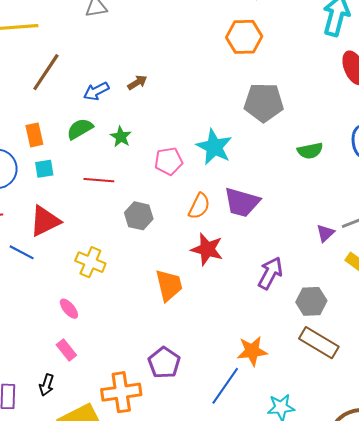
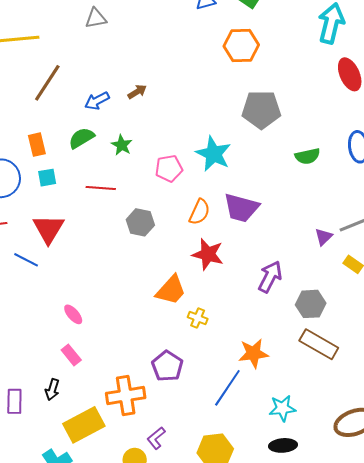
red triangle: (45, 221) -> (48, 229), turned -32
yellow cross: (90, 262) -> (198, 318), moved, size x0.7
orange trapezoid: (169, 285) -> (171, 290), turned 56

